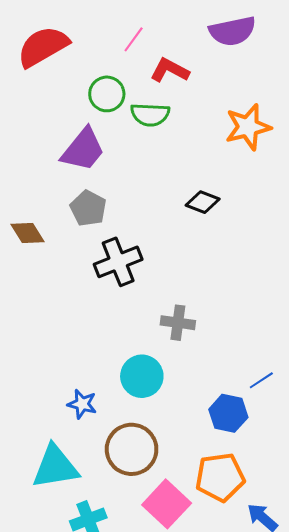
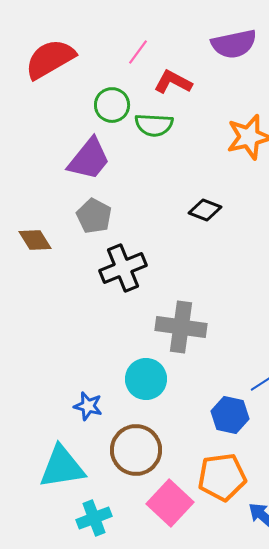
gray cross: (178, 323) -> (181, 327), size x1.5

